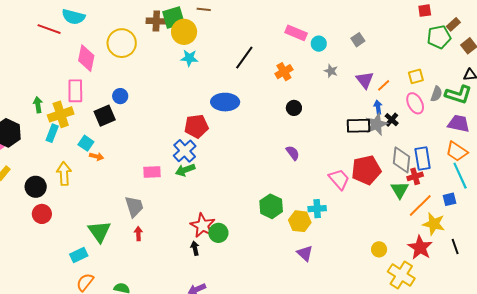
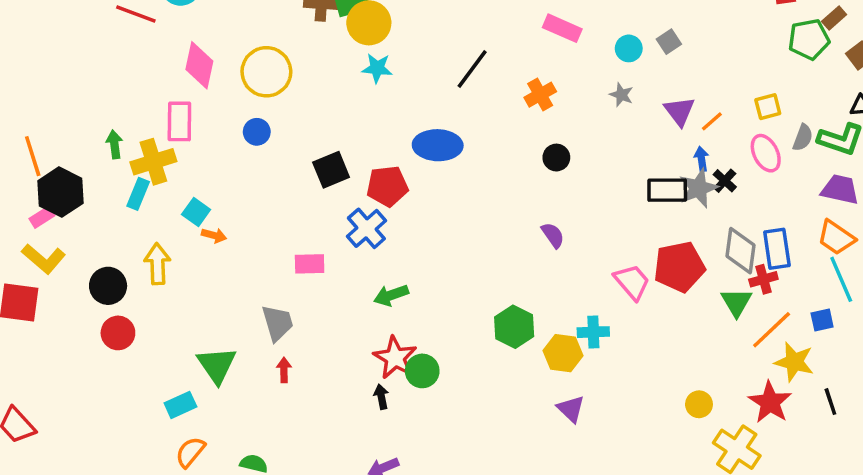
yellow circle: (122, 43) -> (266, 72), moved
cyan circle: (319, 44) -> (629, 48), moved
black square: (105, 116) -> (331, 170), moved
green arrow: (185, 170) -> (391, 295), moved

